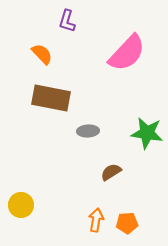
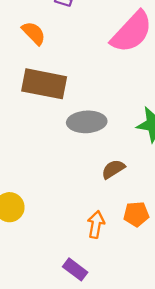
gray ellipse: (88, 131) -> (87, 122), size x1.5
orange pentagon: (127, 223) -> (136, 214), moved

